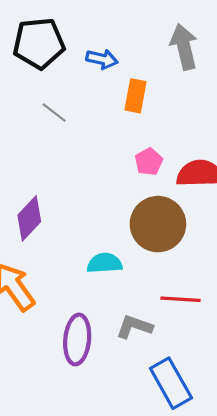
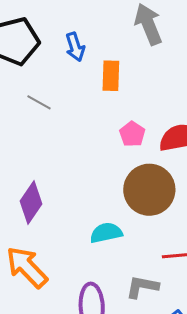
blue arrow: (102, 59) -> (75, 47), turned 68

